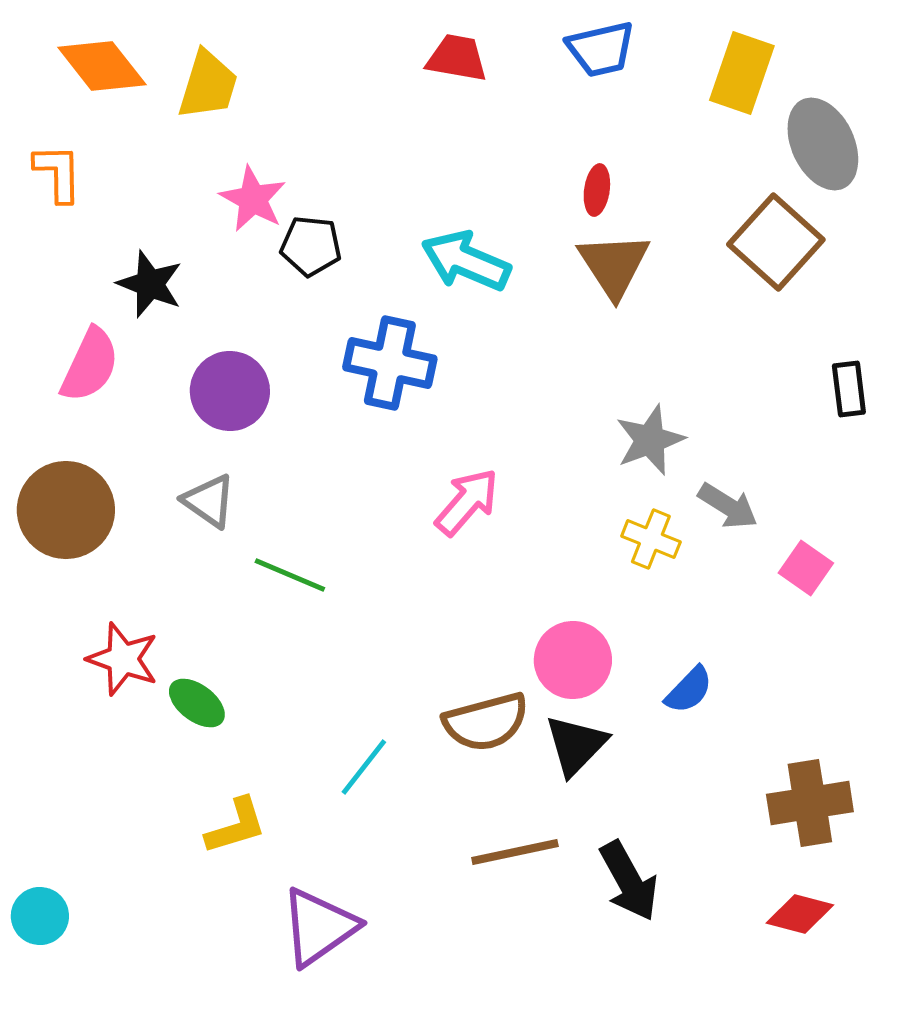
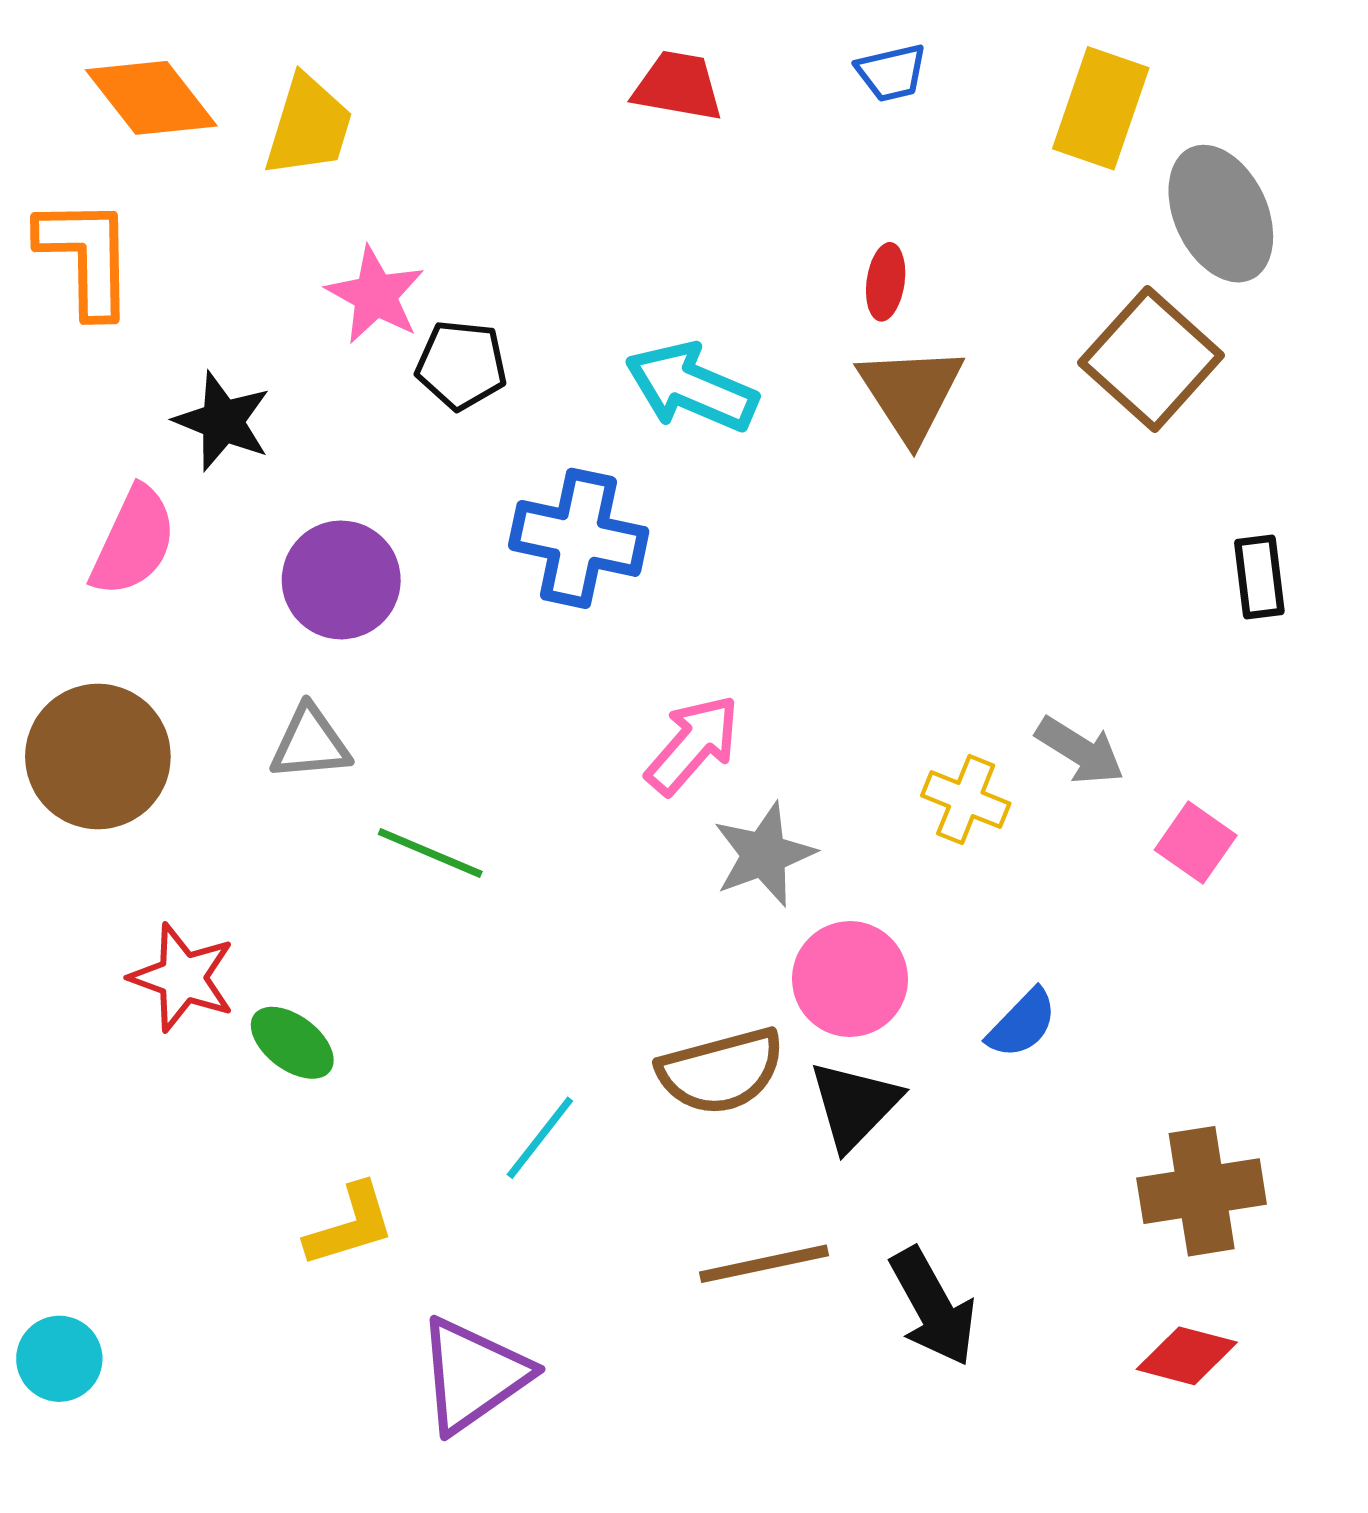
blue trapezoid: (601, 49) -> (892, 73), size x0.7
orange L-shape: (58, 173) -> (86, 257), size x1.4
gray star: (650, 440) -> (764, 854), moved
gray triangle: (209, 501) -> (310, 743), turned -40

